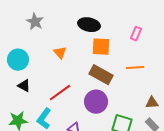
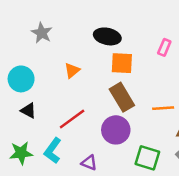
orange triangle: (60, 53) -> (72, 70), turned 32
orange line: (135, 68) -> (163, 108), moved
brown rectangle: (101, 75) -> (122, 97), turned 30

